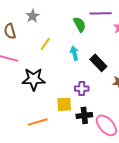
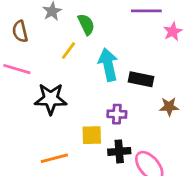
green semicircle: (80, 24) -> (86, 24), moved
cyan arrow: (74, 53) -> (108, 65), size x1.6
black rectangle: (98, 63) -> (141, 79), turned -36

